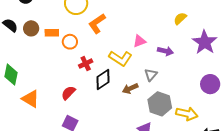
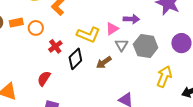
pink triangle: (139, 41) -> (112, 29), moved
gray hexagon: (160, 104) -> (146, 46), moved
yellow arrow: (187, 114) -> (164, 77), turned -70

